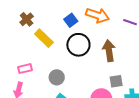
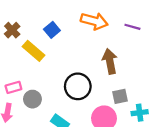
blue square: (71, 20) -> (52, 30), moved
black circle: (78, 45) -> (78, 86), moved
gray circle: (57, 77) -> (32, 99), moved

